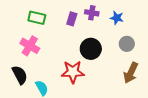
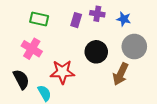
gray circle: (127, 44) -> (134, 47), size x1.5
red star: (73, 72) -> (62, 72), moved
brown arrow: (131, 73) -> (121, 74), moved

